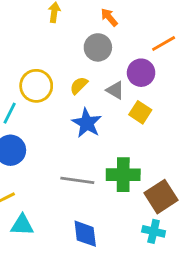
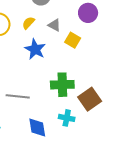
purple circle: (141, 73) -> (88, 13), moved
gray line: (77, 180) -> (18, 96), moved
cyan cross: (154, 231) -> (67, 118), moved

